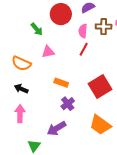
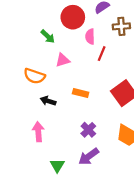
pink semicircle: (83, 31) -> (90, 37), moved
black arrow: (21, 89) -> (48, 101), moved
purple cross: (68, 104) -> (88, 130), moved
purple arrow: (56, 128) -> (89, 156), moved

